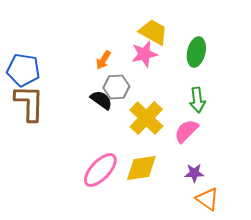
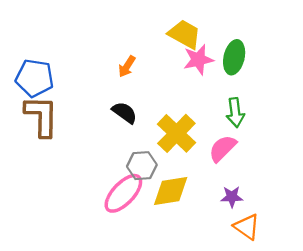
pink star: (144, 54) -> (198, 60), moved
gray hexagon: (116, 87) -> (142, 166), moved

